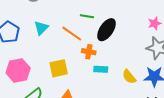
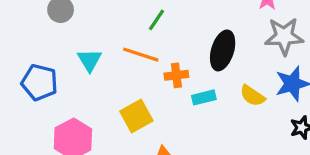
green line: (87, 16) -> (157, 20), turned -48
black ellipse: (106, 30) -> (223, 50), moved

